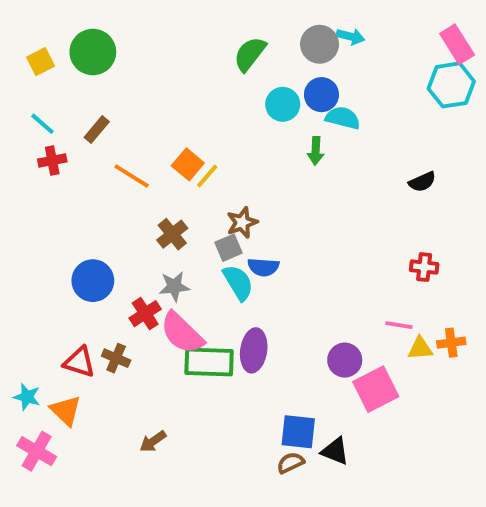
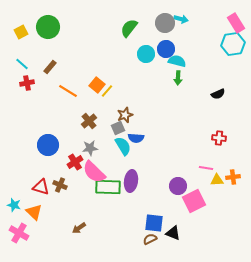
green arrow: (316, 151) -> (178, 78), moved

